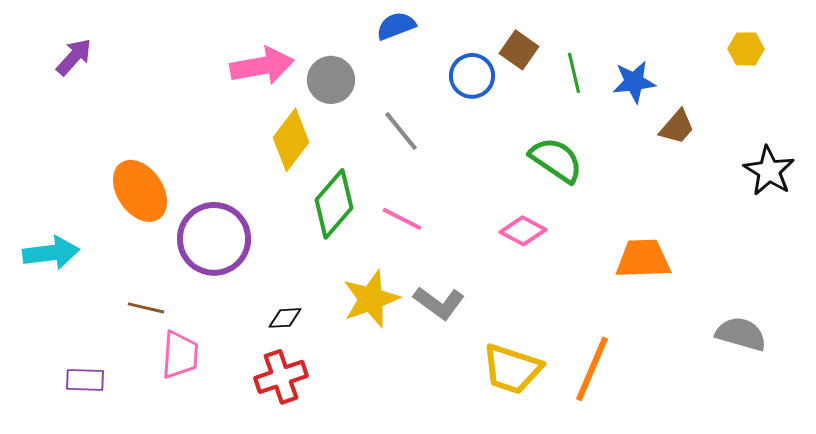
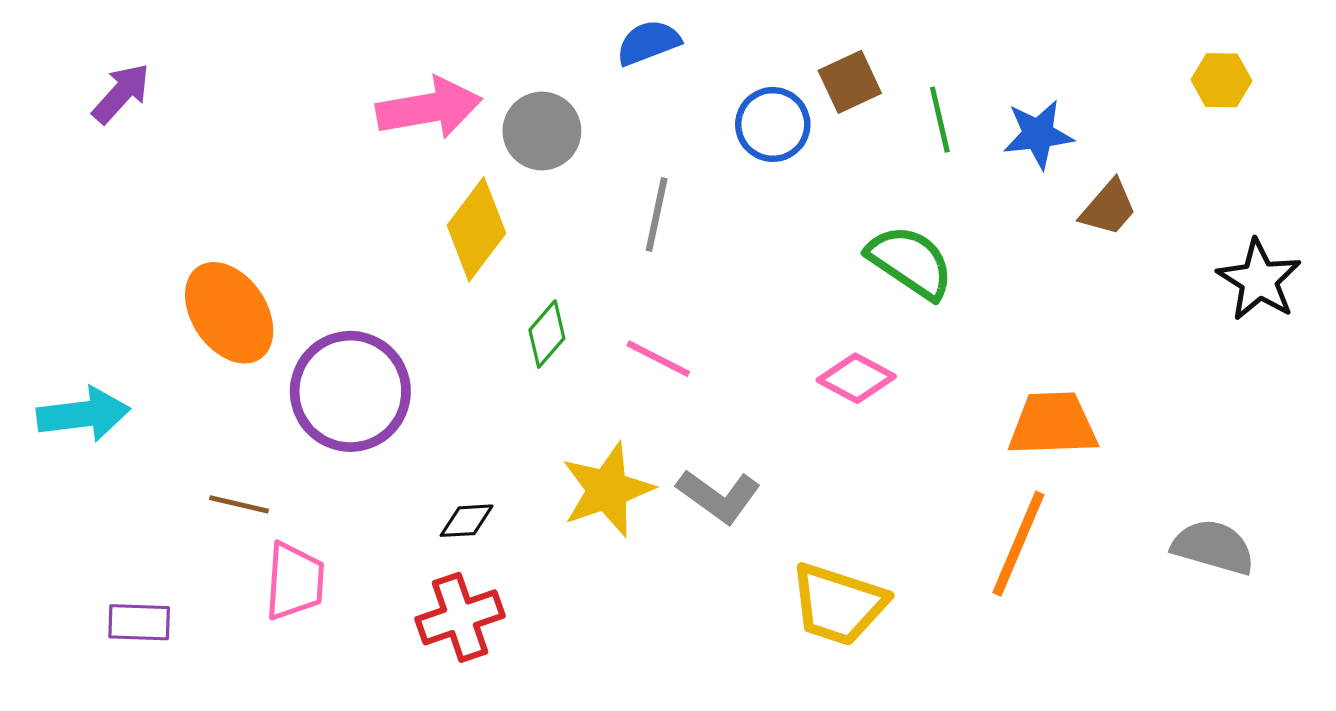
brown square: (519, 50) -> (850, 82), turned 30
gray line: (401, 131) -> (657, 215), turned 51
green diamond: (334, 204) -> (547, 334), size x0.6
orange line: (592, 369) -> (1018, 544), moved

